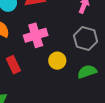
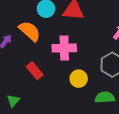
red rectangle: (13, 65) -> (35, 71), turned -30

